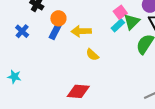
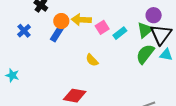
pink square: (120, 12) -> (102, 27), moved
green triangle: (132, 22) -> (145, 30), moved
yellow arrow: (81, 31) -> (81, 20), moved

